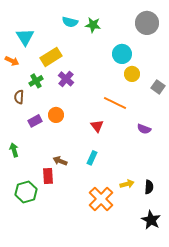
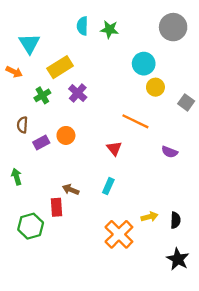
cyan semicircle: (70, 22) -> (82, 26), turned 77
brown semicircle: (19, 97) -> (22, 125), moved

